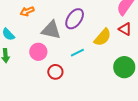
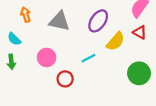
orange arrow: (27, 11) -> (26, 15), moved, turned 96
purple ellipse: (75, 19) -> (98, 21), moved
gray triangle: (51, 30) -> (59, 21), moved

